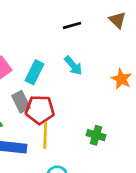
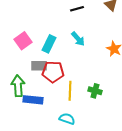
gray rectangle: (21, 102) -> (39, 66), turned -63
yellow line: (45, 135) -> (70, 91), moved

